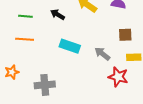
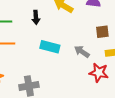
black arrow: (58, 15) -> (36, 17), turned -120

